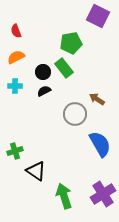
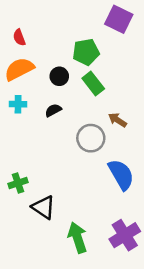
orange semicircle: (16, 57) -> (19, 69), size x1.4
green rectangle: (64, 68) -> (93, 84), moved
black circle: (43, 72) -> (59, 76), moved

